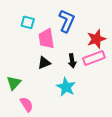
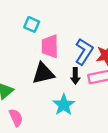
blue L-shape: (67, 21) -> (84, 52), moved
black triangle: (44, 63) -> (43, 73), size x1.5

